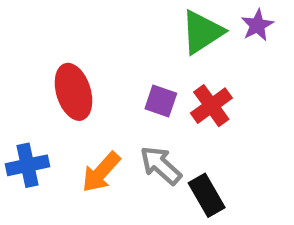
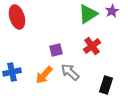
red ellipse: (73, 92) -> (17, 17), moved
purple square: (161, 101) -> (56, 50), moved, turned -32
black rectangle: (207, 195) -> (106, 85), moved, turned 48

